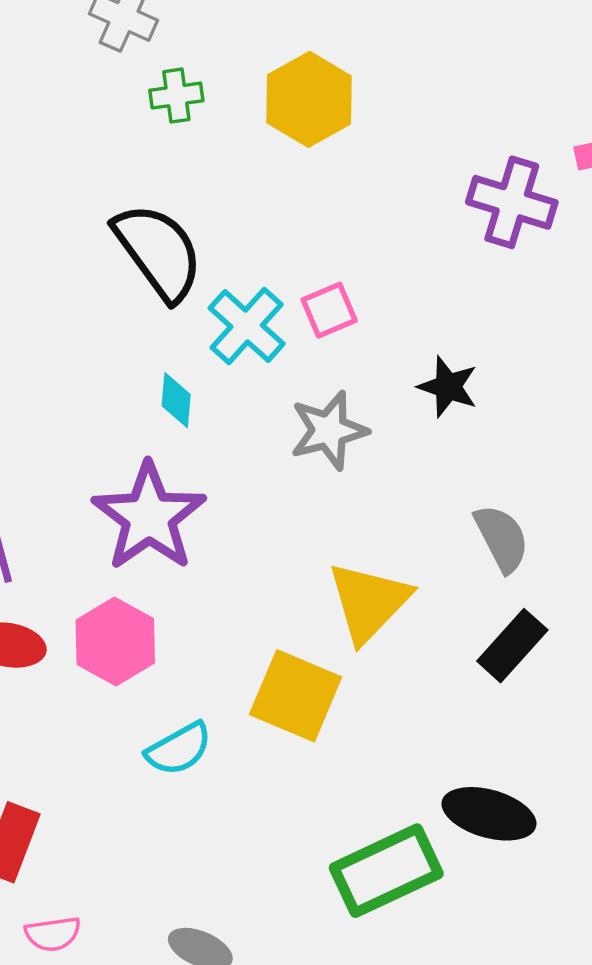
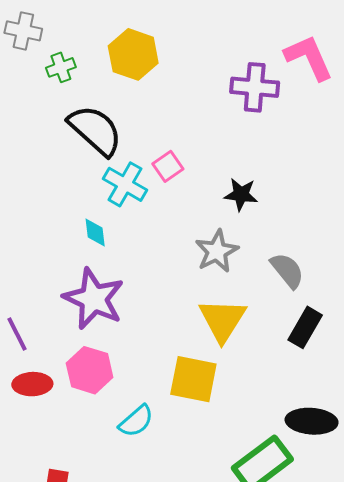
black semicircle: (158, 252) -> (95, 130), moved
gray star: (329, 430) -> (217, 251), moved

